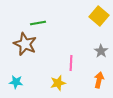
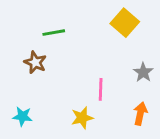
yellow square: (99, 16) -> (125, 23), moved
brown star: (25, 44) -> (35, 62), size x0.7

